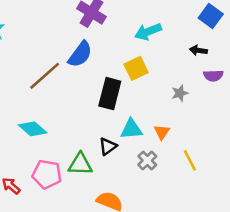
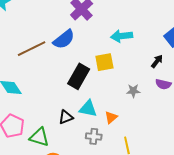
black arrow: (198, 50) -> (157, 61), turned 104
gray cross: (147, 160) -> (94, 136), turned 35
green triangle: (80, 164) -> (39, 137), moved

